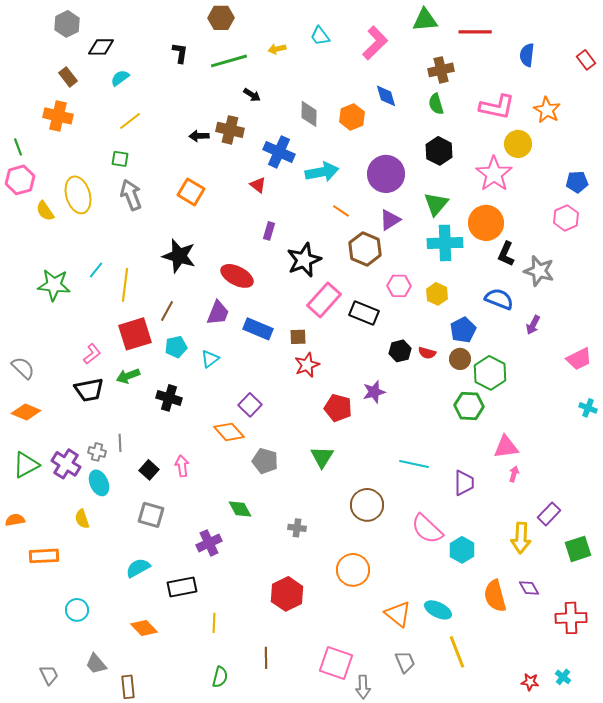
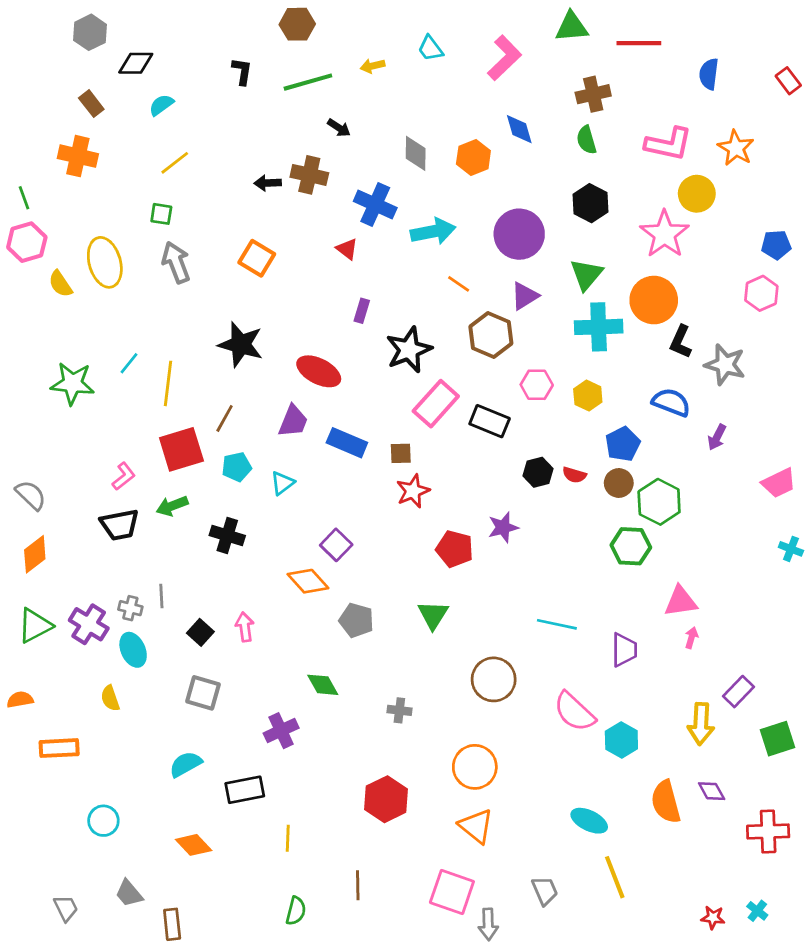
orange diamond: (26, 412) -> (35, 554), turned -60
orange triangle: (398, 614) -> (476, 826), moved

